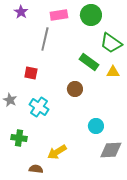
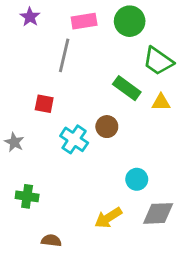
cyan cross: (39, 107) -> (74, 139), moved
yellow arrow: (57, 152) -> (108, 218), moved

